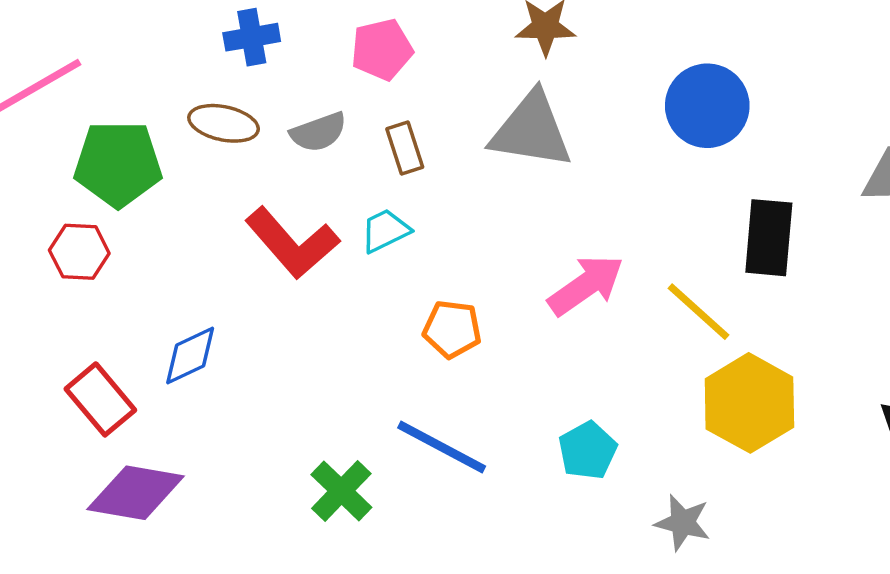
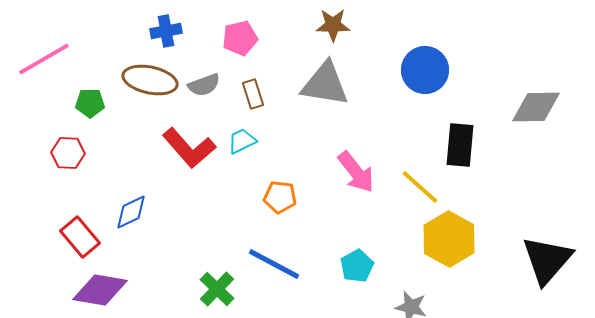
brown ellipse: (224, 123) -> (150, 80), size x1.4
green pentagon: (118, 164) -> (90, 103), size x0.6
pink arrow: (586, 285) -> (356, 172), turned 87

